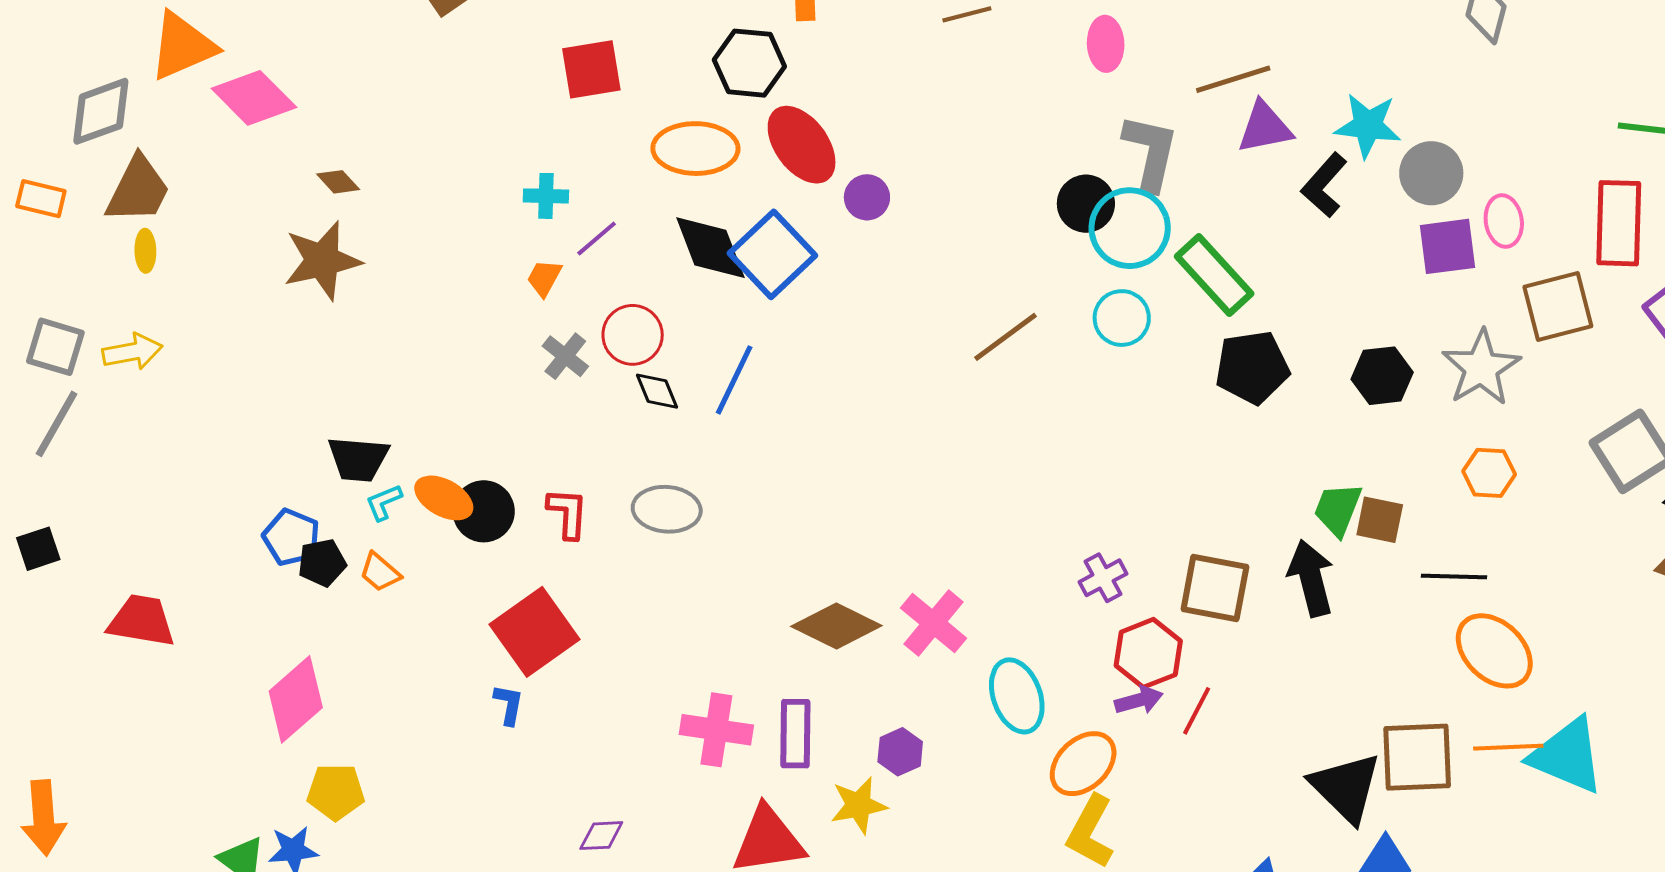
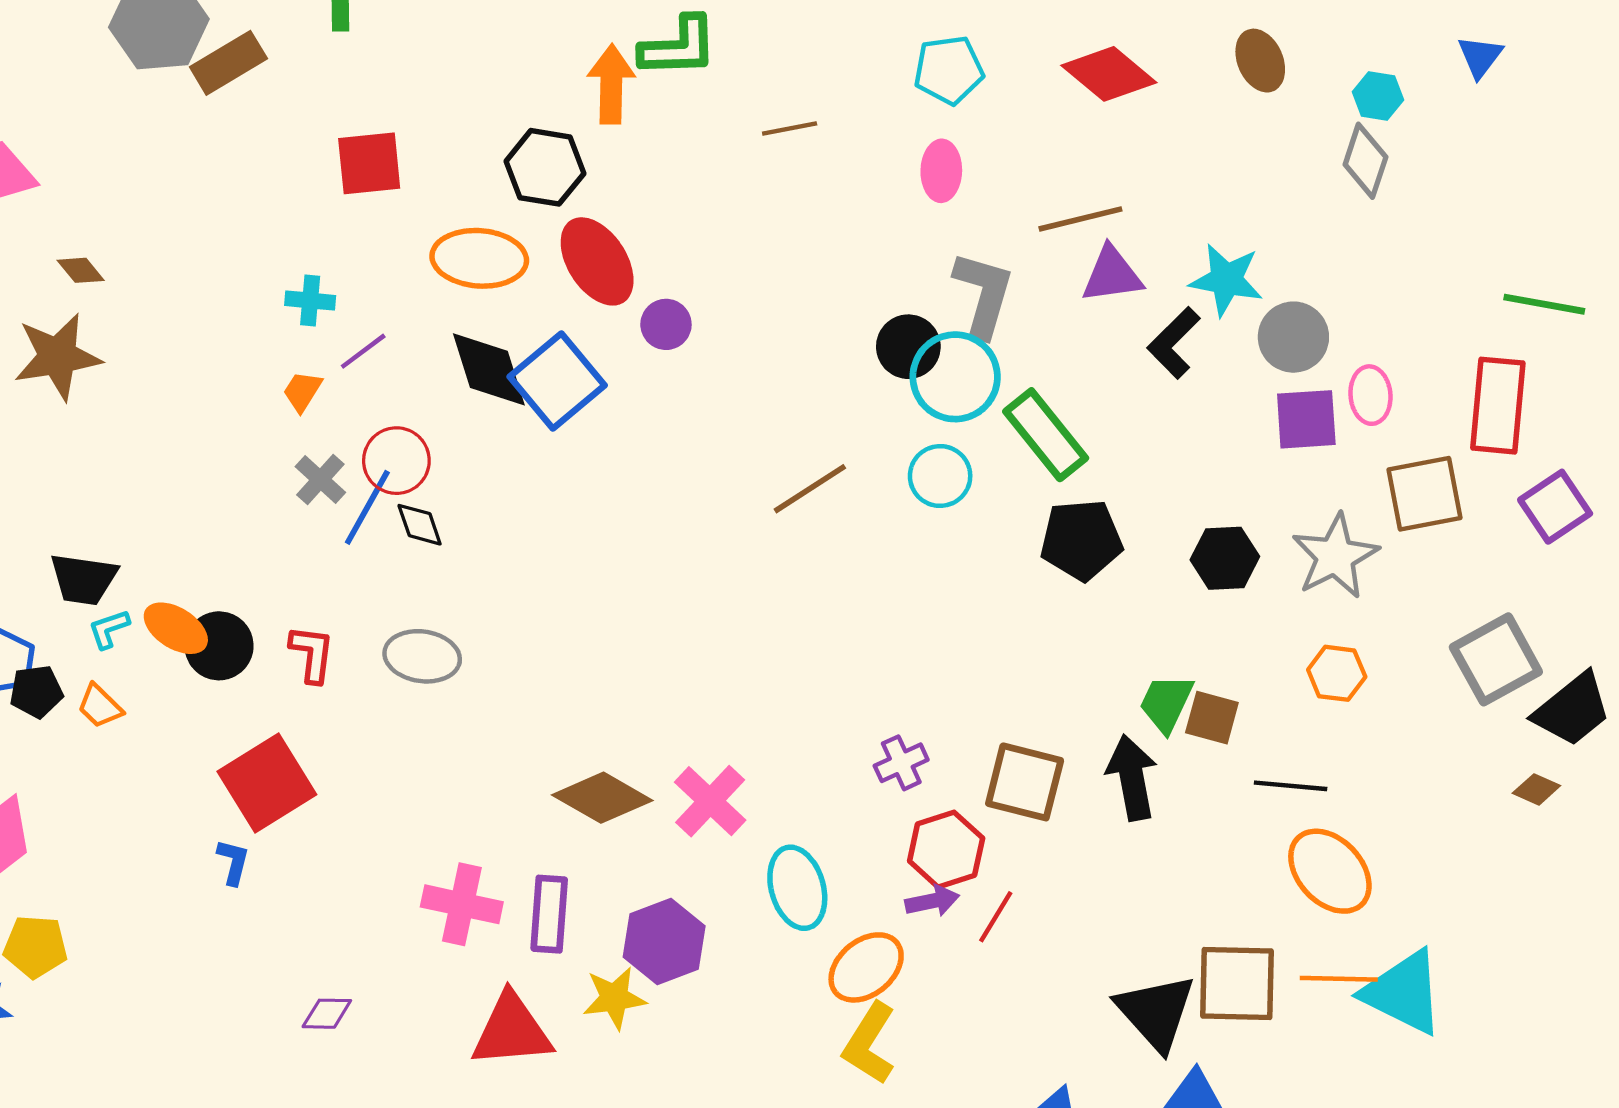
blue line: (734, 380) -> (367, 507), moved
purple hexagon: (900, 752) -> (664, 941), size x1.6

